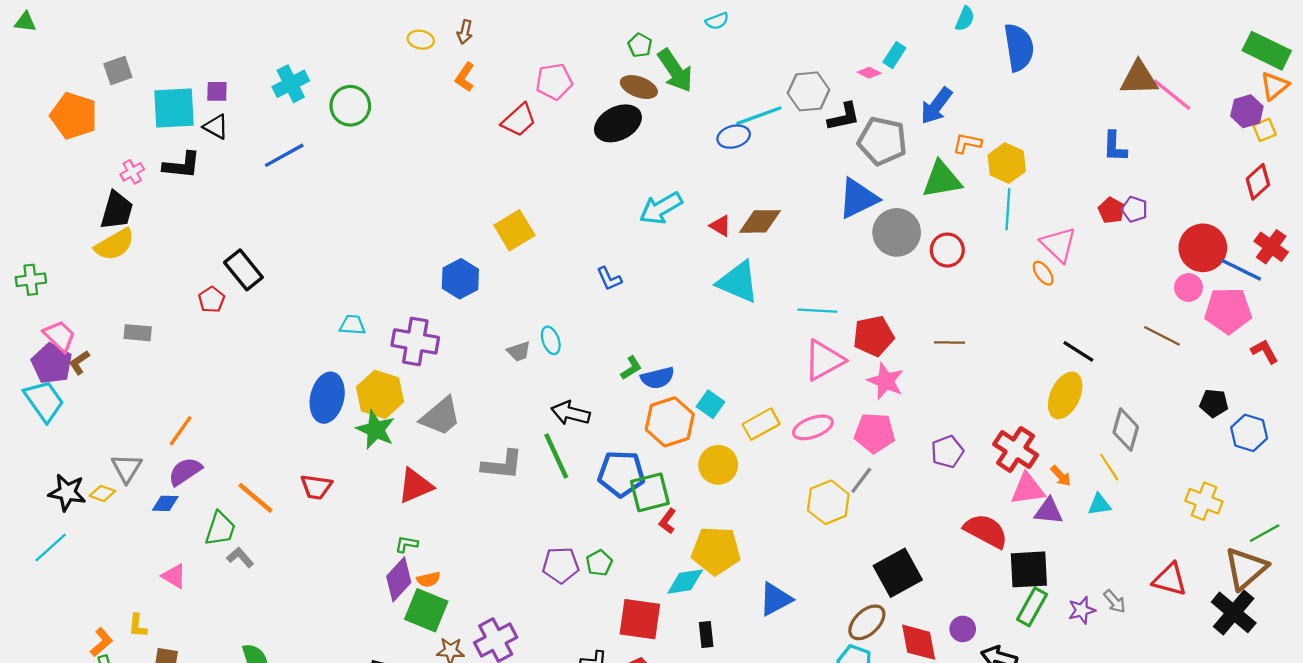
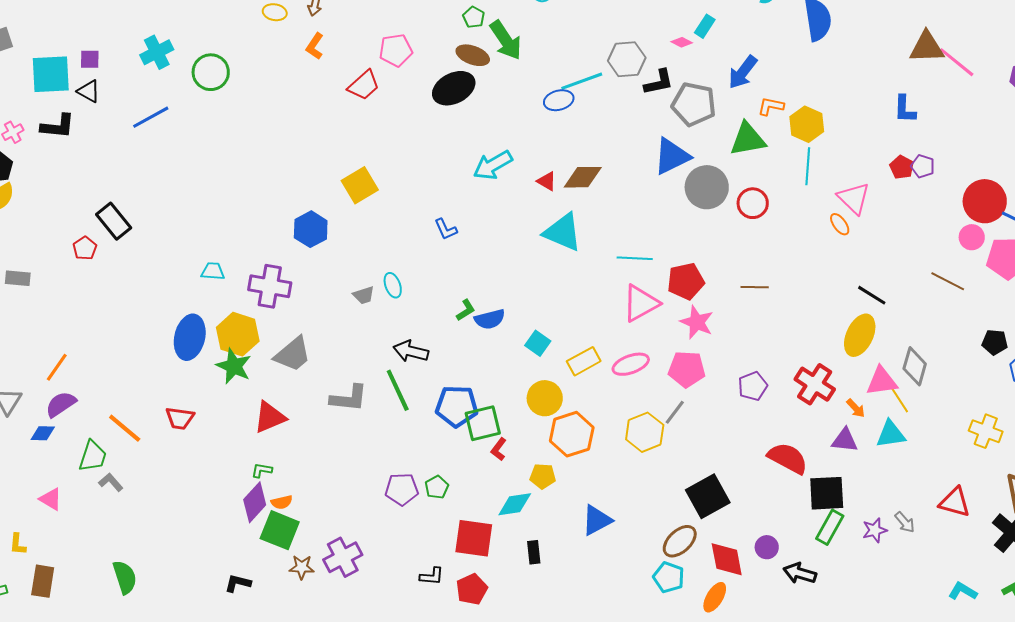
orange hexagon: (670, 422) -> (572, 434), moved
pink triangle: (1028, 489) -> (882, 381), moved
cyan triangle: (1099, 504) -> (891, 434), size x1.4
yellow pentagon: (716, 551) -> (543, 476), size x0.6

